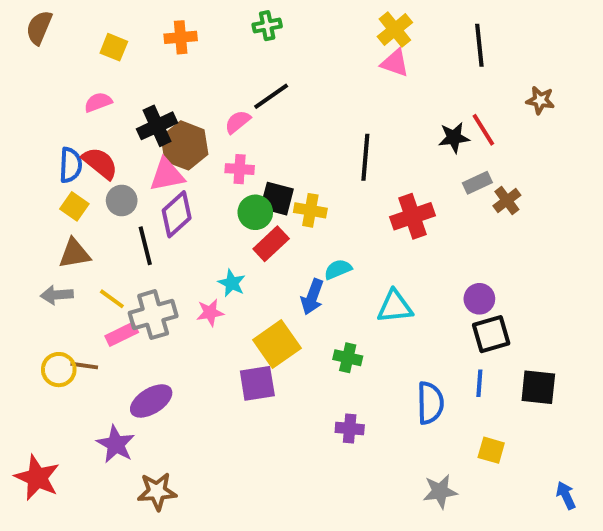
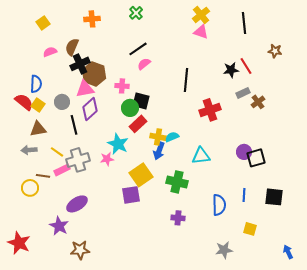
green cross: (267, 26) -> (136, 13), turned -32
brown semicircle: (39, 28) -> (72, 47), moved
yellow square: (114, 47) -> (43, 23), moved, turned 32
pink semicircle: (238, 122) -> (144, 64), moved
red semicircle: (100, 163) -> (24, 102), moved
yellow cross: (310, 210) -> (158, 137), moved
cyan star: (232, 283) -> (118, 144), size x1.5
black square: (491, 334) -> (256, 158), moved
green cross: (348, 358) -> (177, 182), size x1.5
brown line: (84, 366) -> (43, 176), moved

